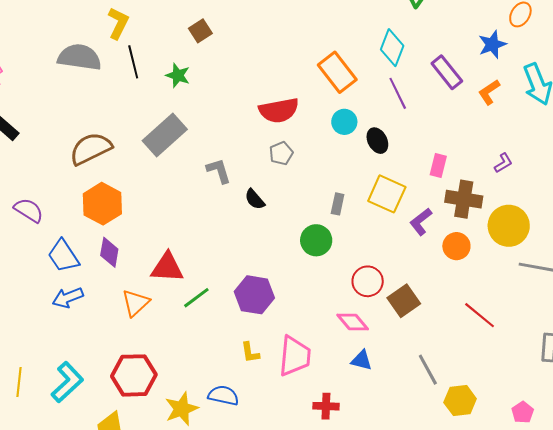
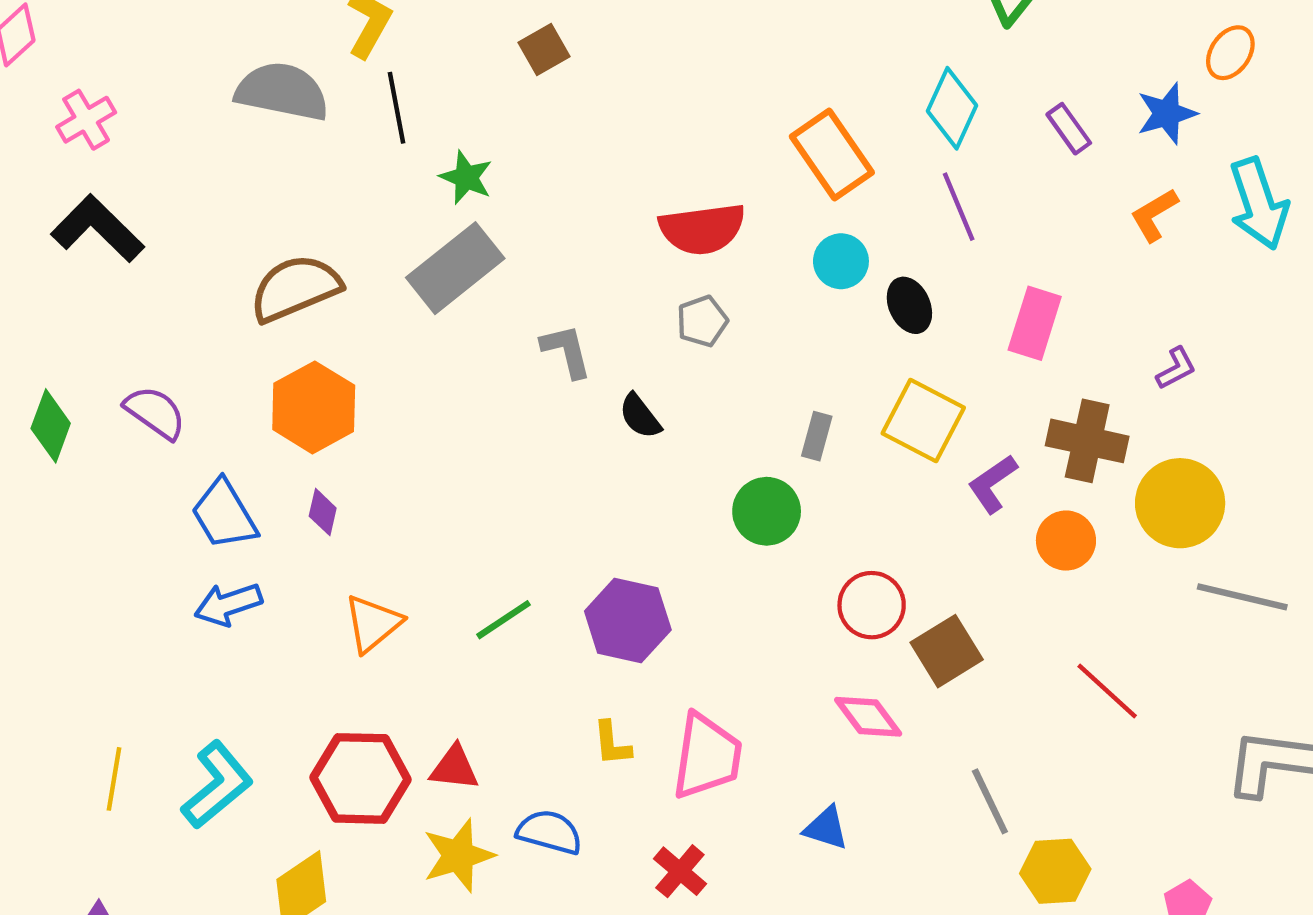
purple rectangle: (447, 72) -> (1069, 129), moved, size x0.7
green star: (178, 75) -> (466, 177), moved
pink rectangle: (438, 166) -> (1035, 323), moved, size x1.4
purple diamond: (109, 252) -> (323, 512), size x0.7
red triangle: (167, 267) -> (454, 768), moved, size x0.7
pink diamond: (353, 322) -> (868, 717), moved
blue triangle: (362, 360) -> (826, 828), moved
red cross: (326, 406) -> (680, 871), moved, turned 35

